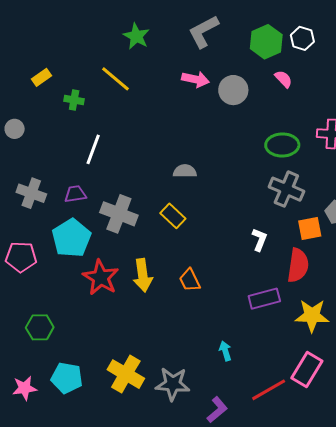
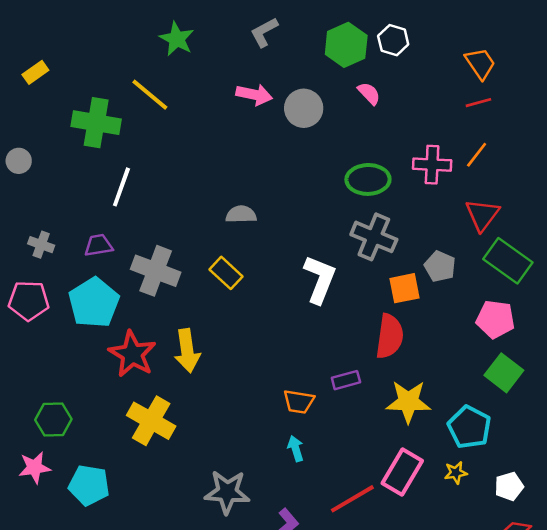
gray L-shape: (203, 31) -> (264, 32), size x0.7
yellow rectangle: (42, 77) -> (35, 72), moved
green cross: (74, 100) -> (96, 123), size x1.8
gray cross: (31, 193) -> (41, 245), size x0.7
white L-shape: (259, 240) -> (320, 279), moved, size x1.6
pink pentagon: (21, 257) -> (29, 301), moved
orange trapezoid: (190, 280) -> (299, 402), moved, turned -55
purple rectangle: (264, 299) -> (346, 380), size x0.7
yellow cross: (126, 374) -> (151, 421), moved
pink star: (25, 388) -> (35, 468), moved

